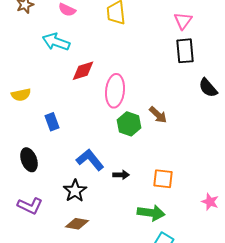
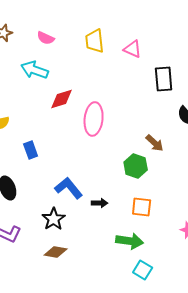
pink triangle: (183, 21) -> (133, 49), moved, turned -42
brown arrow: (158, 115) -> (155, 143), moved
green hexagon: (129, 124) -> (136, 166), moved

